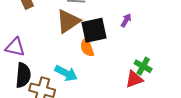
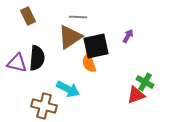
black semicircle: (23, 75) -> (37, 58), moved

